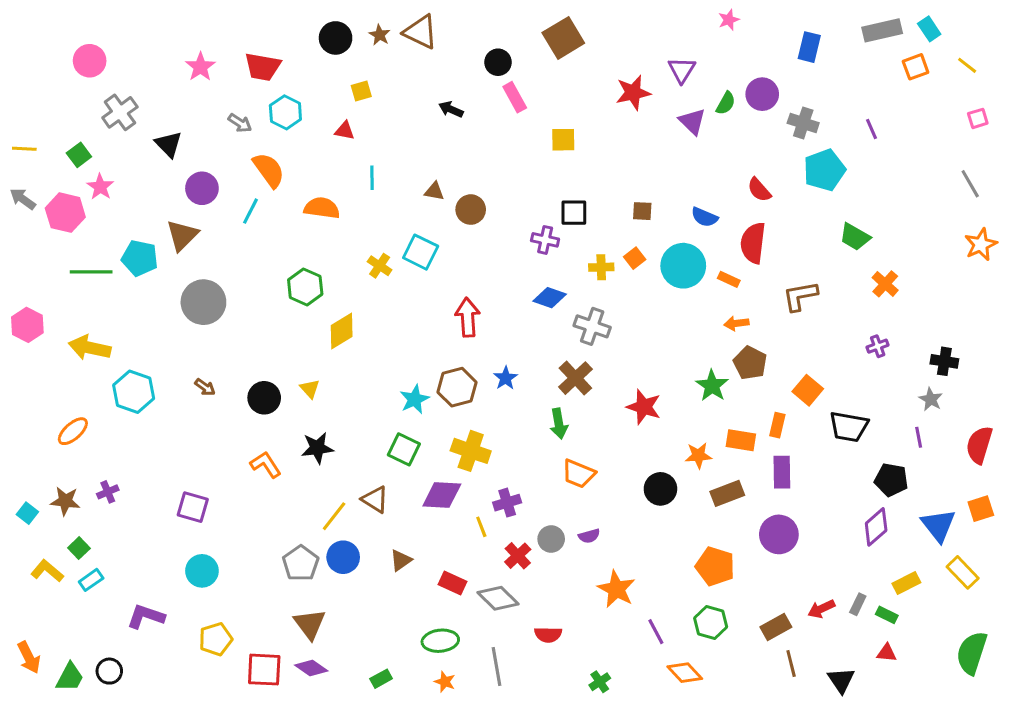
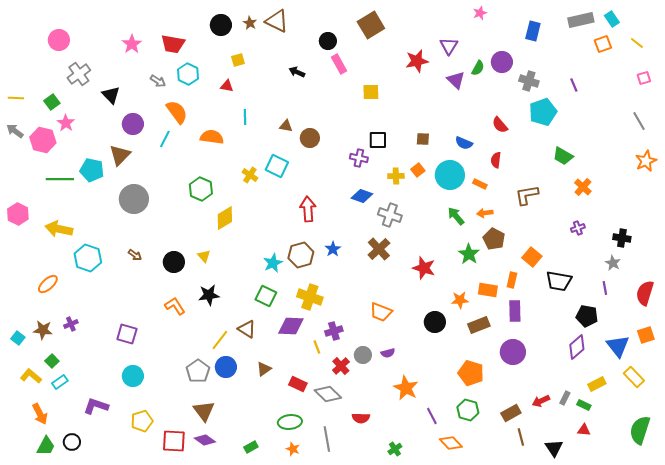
red semicircle: (753, 243) -> (496, 160), size x0.6
green arrow: (559, 424) -> (456, 216), moved, turned 150
orange arrow: (29, 657) -> (40, 414), moved

